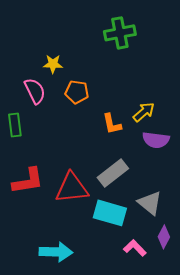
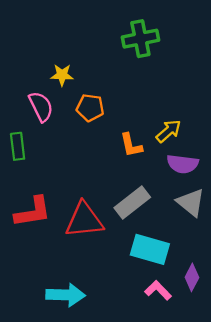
gray triangle: (150, 203) -> (191, 202), moved
cyan rectangle: (110, 213) -> (150, 249), moved

